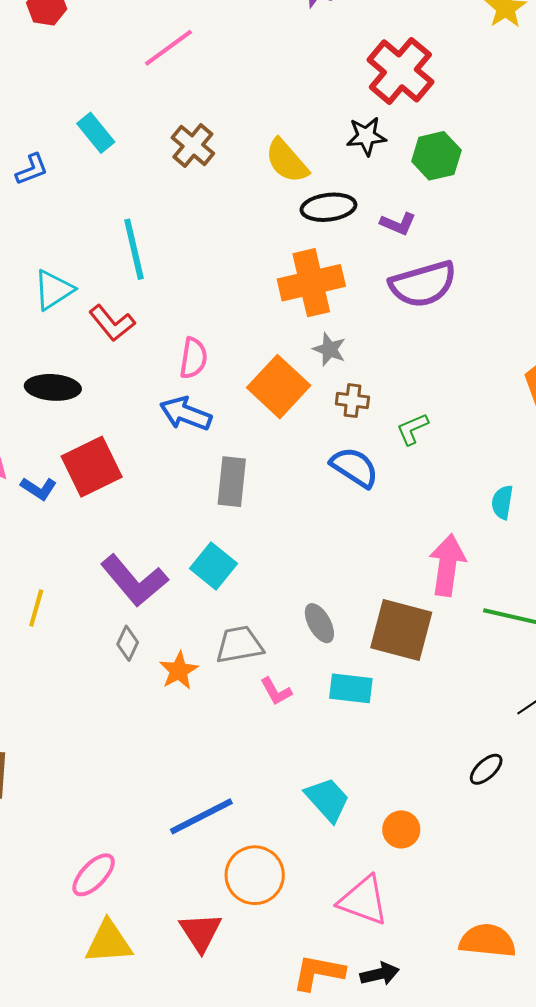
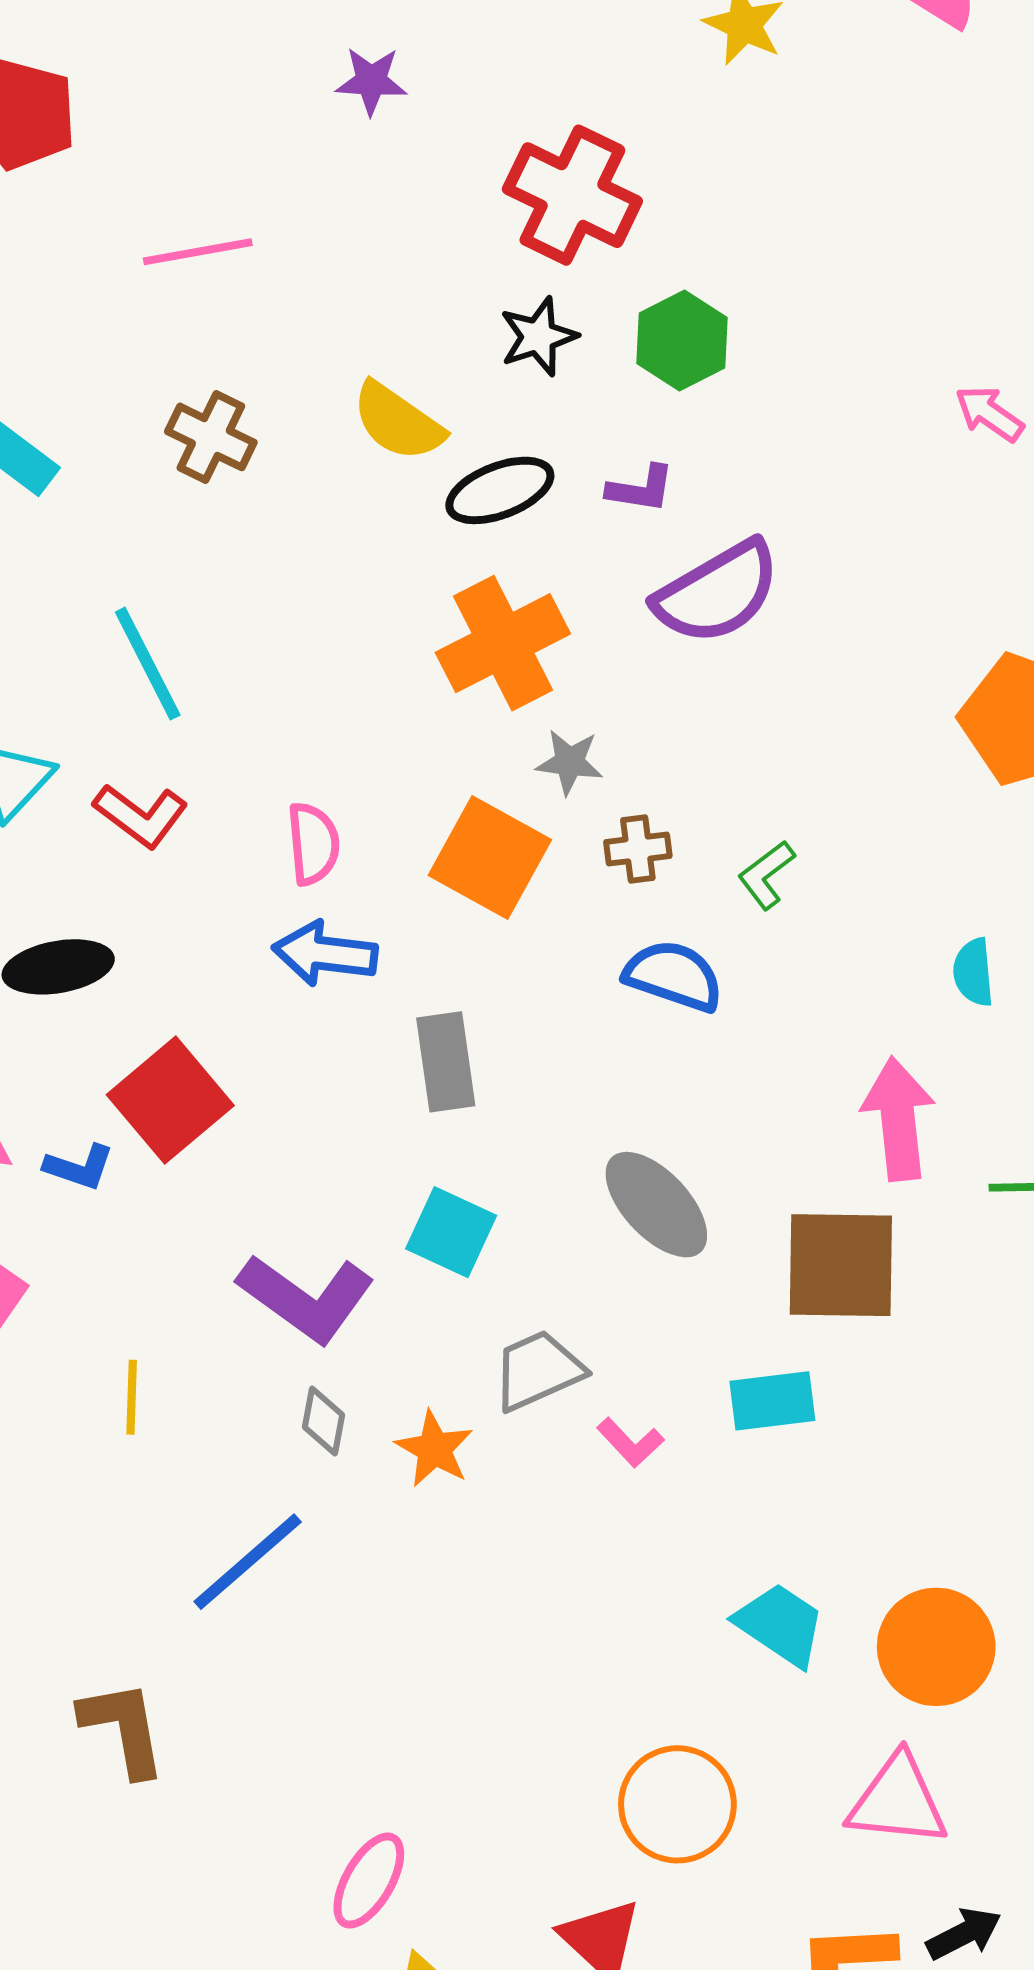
pink line: (168, 48) -> (198, 252), moved, turned 40
gray ellipse: (319, 623) -> (656, 1205), moved, size x1.5
blue line: (201, 816) -> (248, 1562), moved
orange circle: (401, 829) -> (936, 1647), size x1.6

